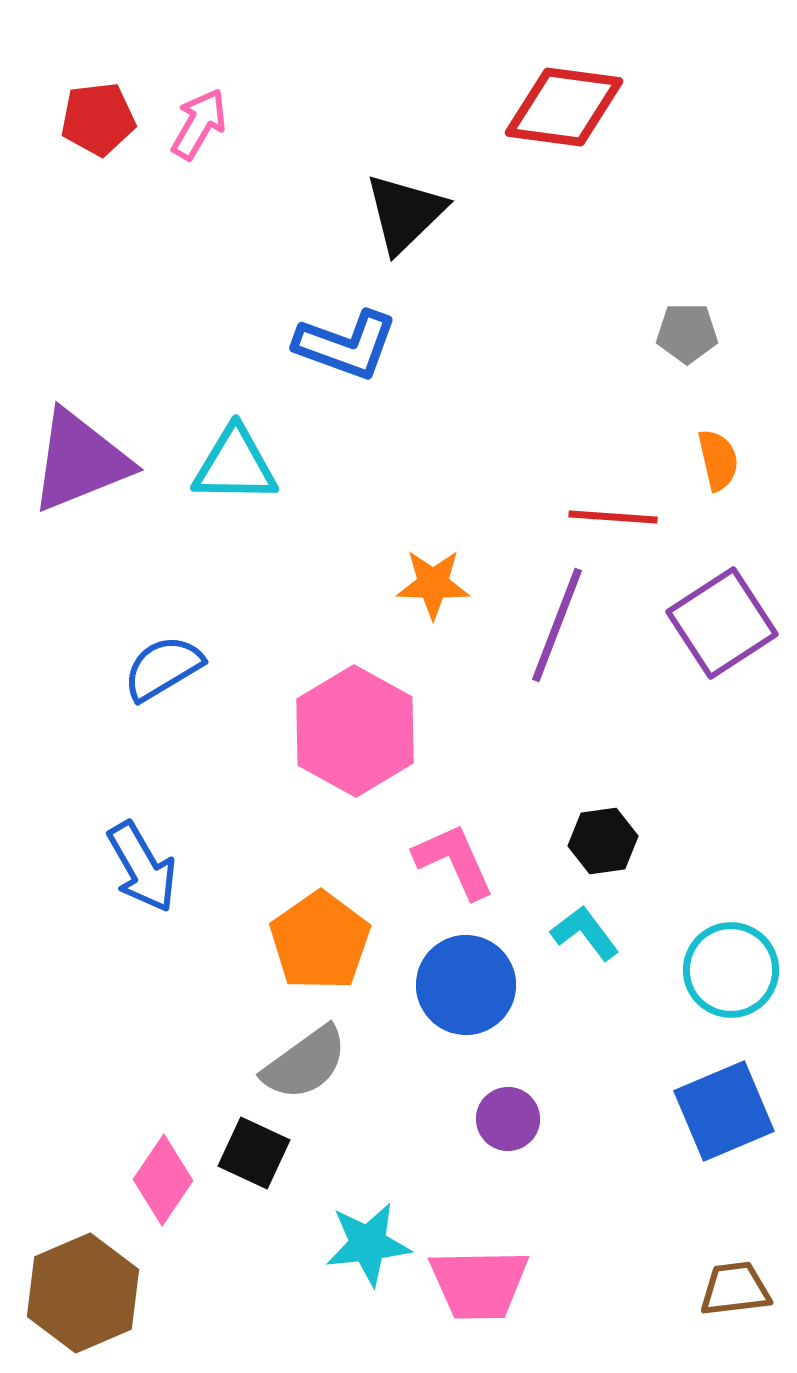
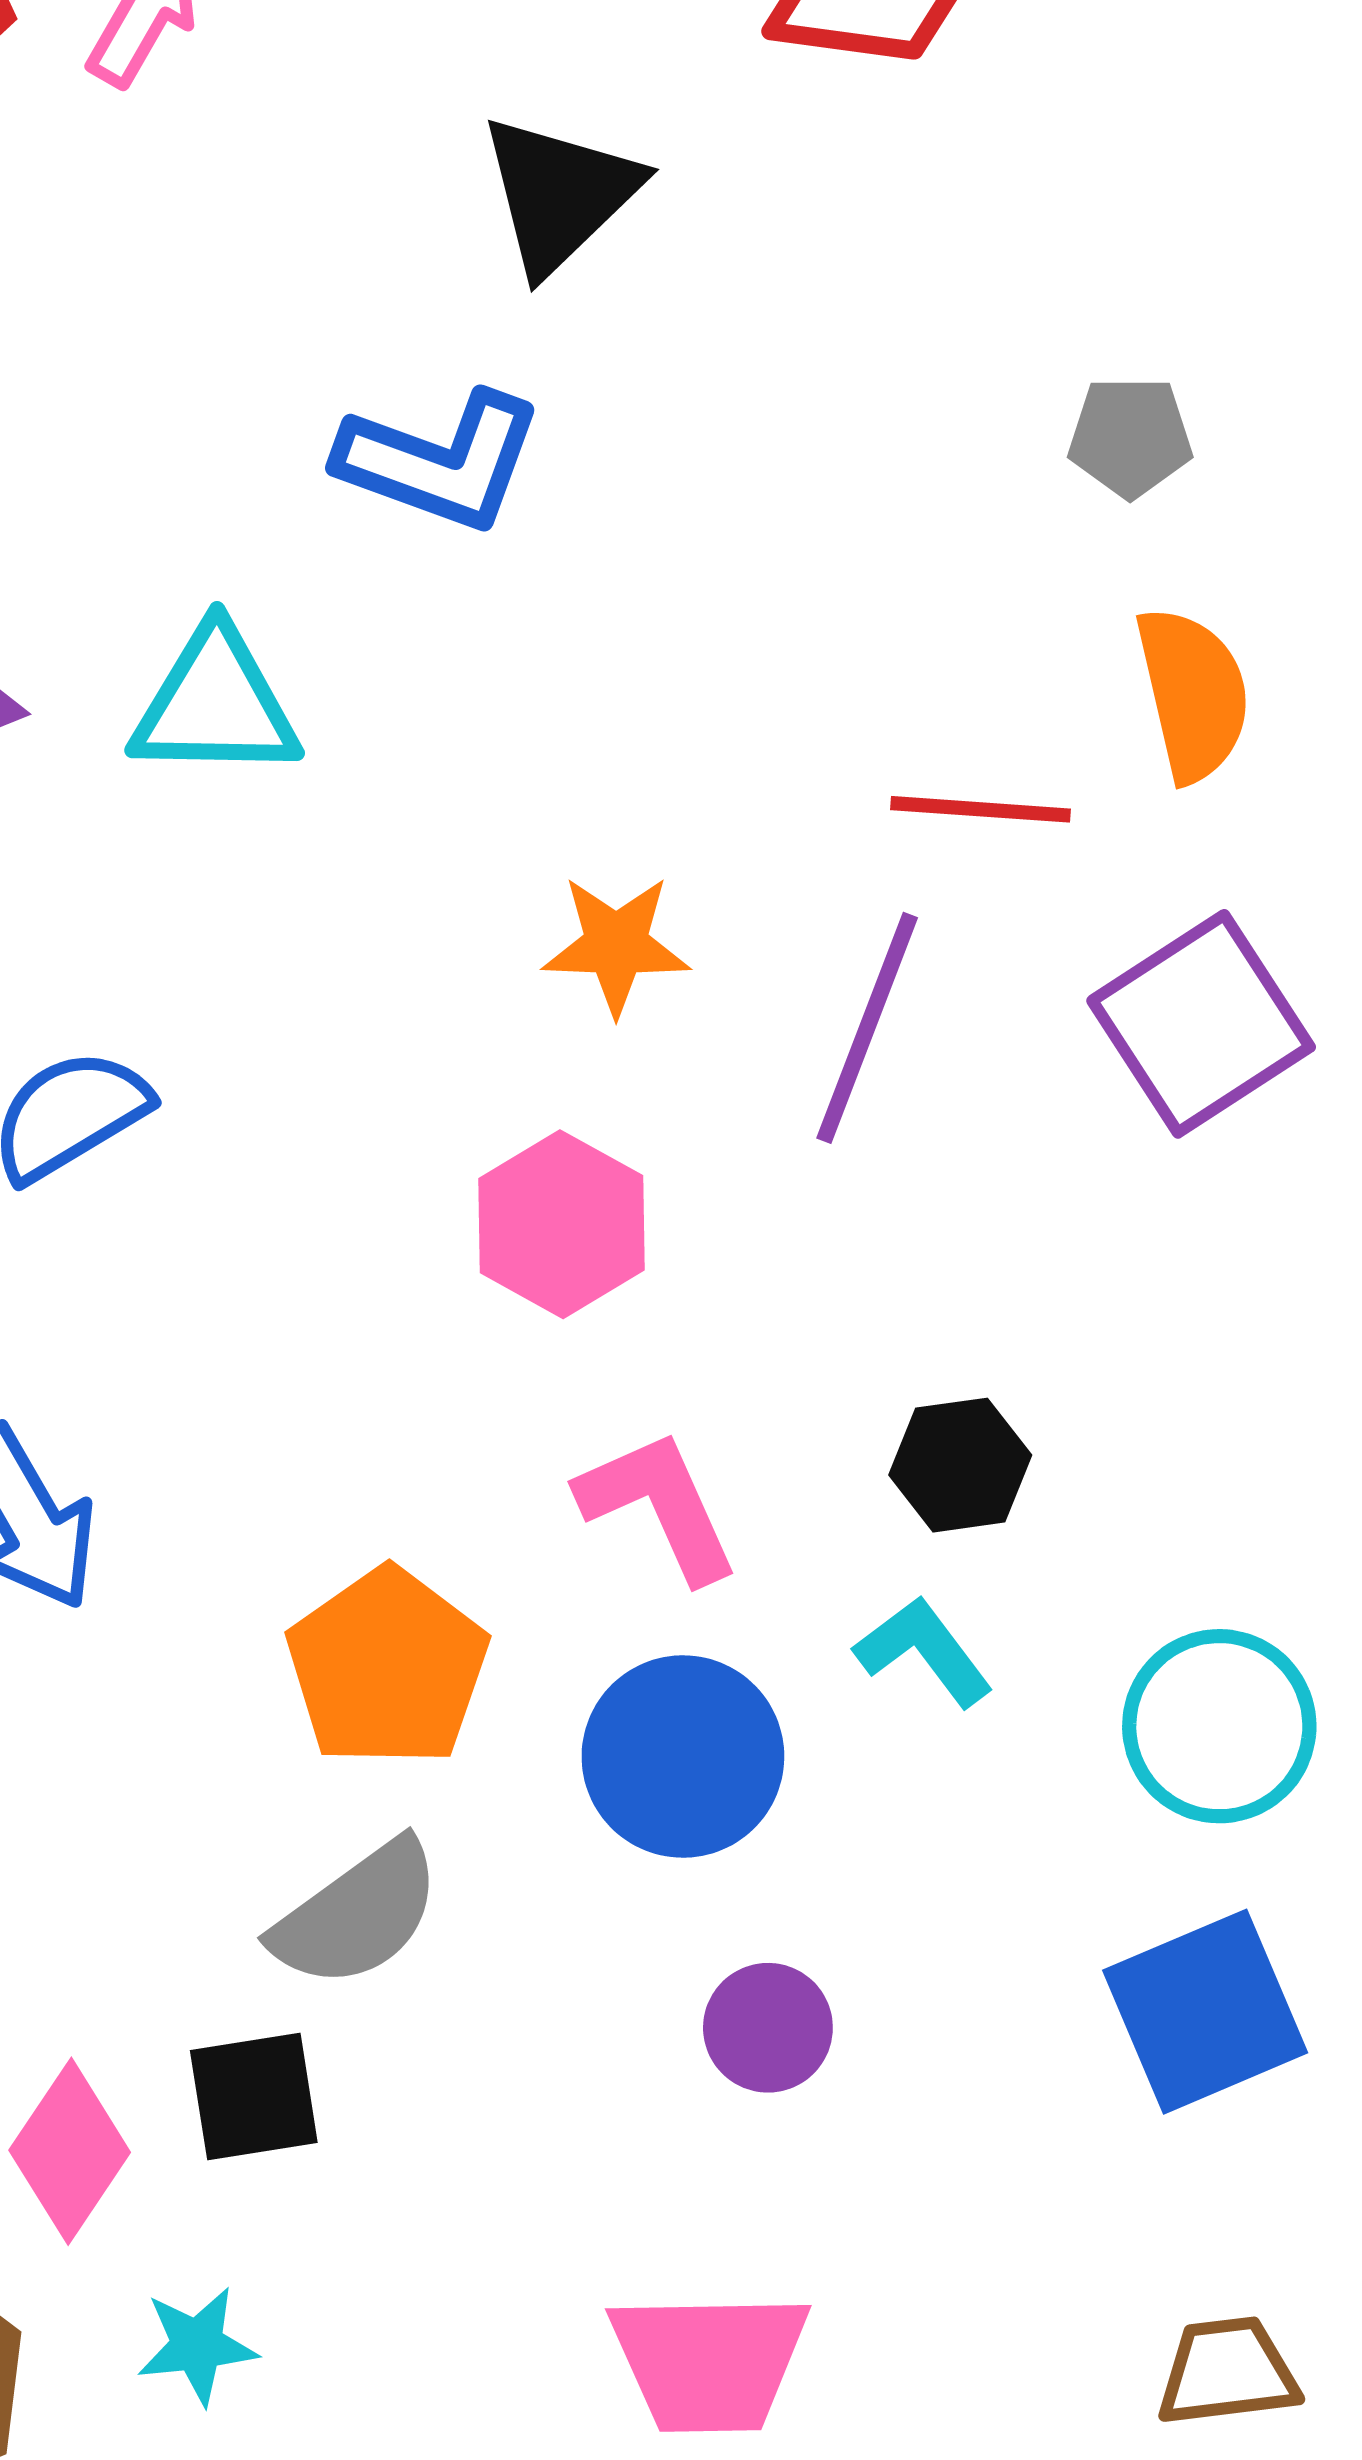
orange semicircle: (718, 460) -> (1193, 694), size x1.4
pink hexagon: (355, 731) -> (562, 1224), moved, size x0.7
black square: (254, 1153) -> (254, 2097), turned -34
cyan star: (368, 1244) -> (197, 2346), moved, size x0.7

